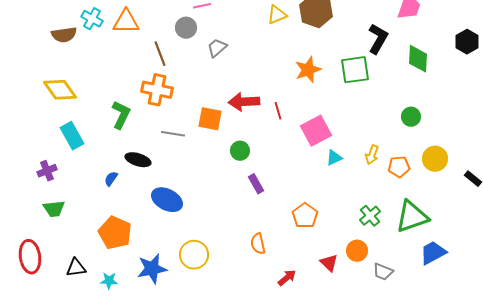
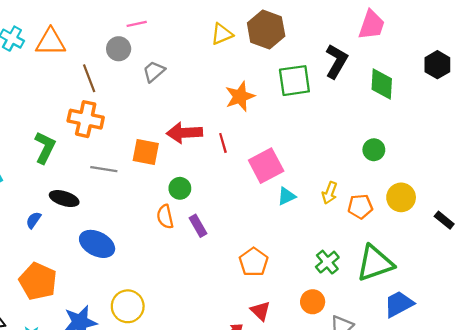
orange star: (308, 70) -> (240, 96), moved
green square: (355, 70) -> (294, 81), moved
orange semicircle: (258, 244) -> (165, 217), moved
red triangle: (329, 263) -> (260, 311), moved

